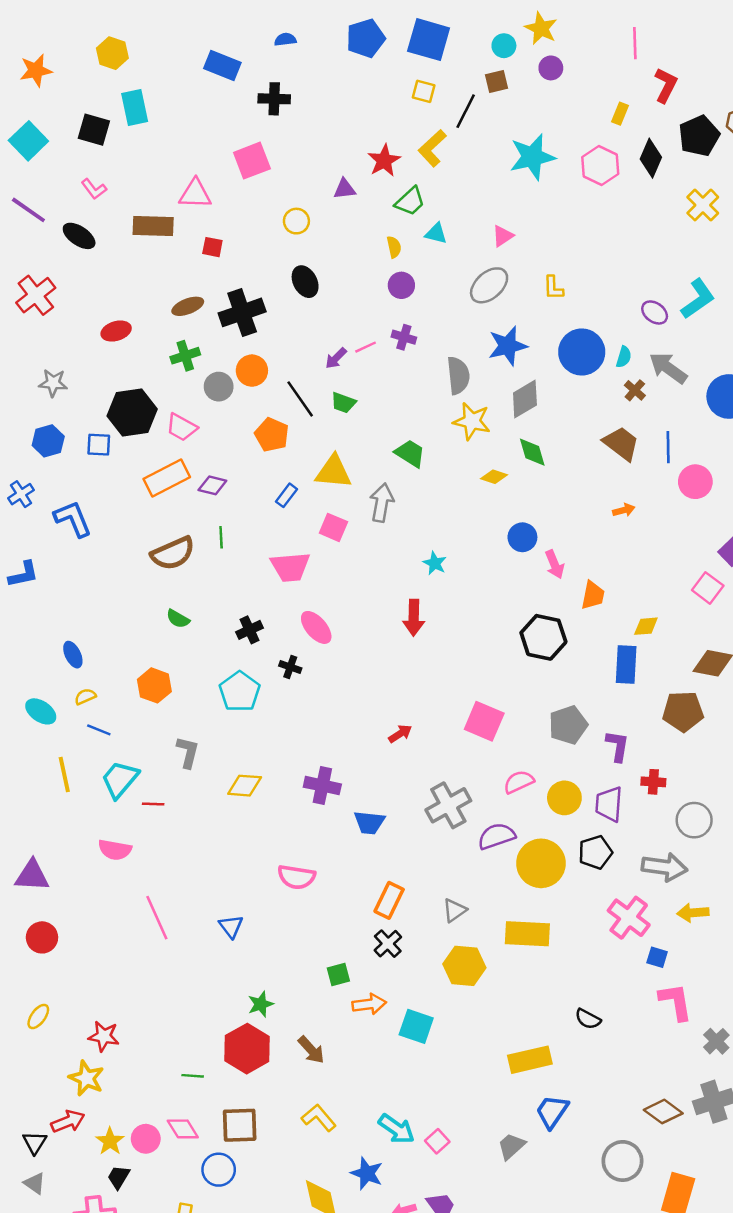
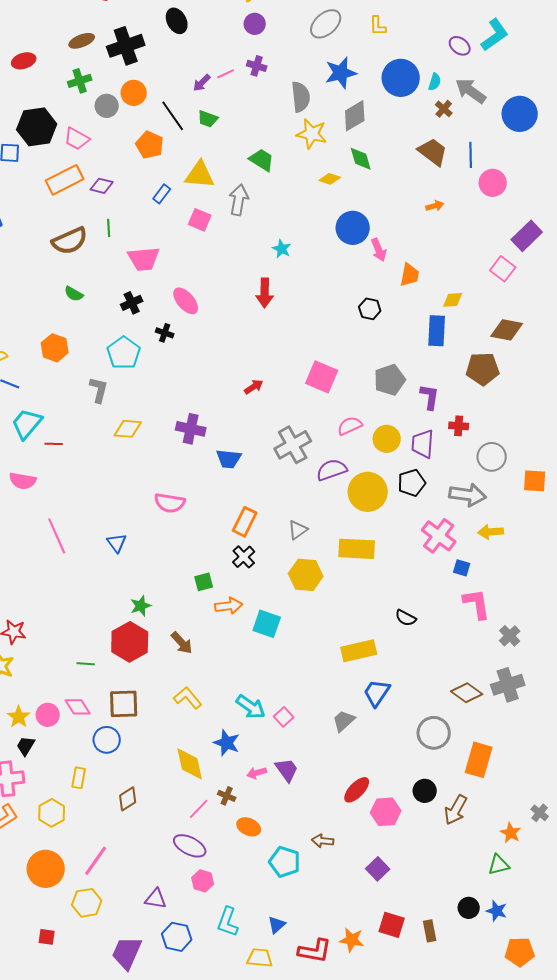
blue circle: (522, 537) -> (353, 228), size x1.4
pink trapezoid: (290, 567) -> (144, 259), moved
black hexagon: (543, 637) -> (370, 309), size x0.6
gray L-shape: (188, 752) -> (99, 390), moved

